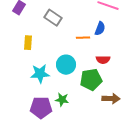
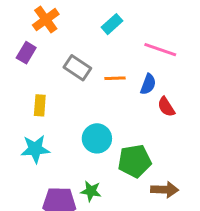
orange line: (83, 38) -> (115, 78), moved
red semicircle: (103, 60) -> (166, 107), moved, turned 56
cyan star: (40, 74) -> (35, 149), moved

